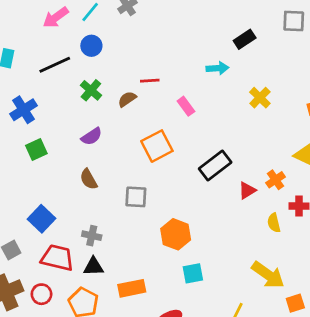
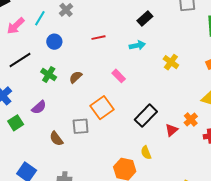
black rectangle: (245, 39) -> (145, 19), moved
blue circle: (91, 46) -> (54, 42), moved
red line: (150, 81) -> (98, 38), moved
purple semicircle: (92, 136) -> (39, 107), moved
gray square: (136, 197) -> (81, 126), moved
yellow semicircle: (274, 223) -> (146, 153), moved

